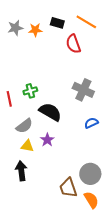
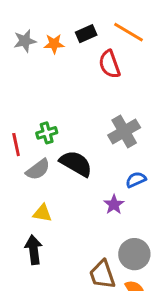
black rectangle: (57, 23) -> (86, 34), turned -40
gray cross: (83, 90) -> (124, 131), turned 35
gray semicircle: (24, 126) -> (38, 169), moved
purple star: (47, 140) -> (114, 204), moved

